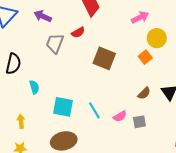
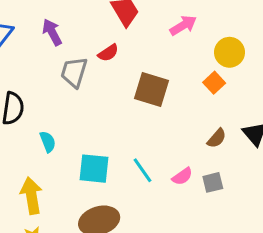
purple arrow: (43, 16) -> (52, 32), turned 42
pink arrow: (140, 17) -> (183, 25), moved
yellow arrow: (21, 121) -> (31, 196), size x1.6

